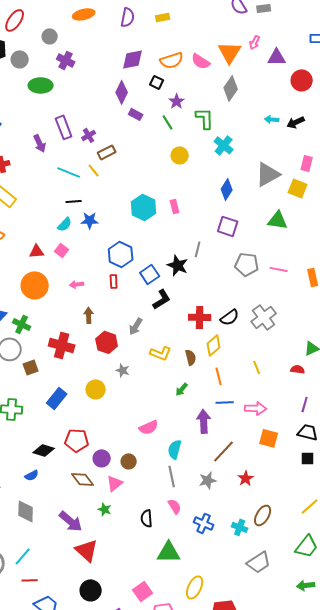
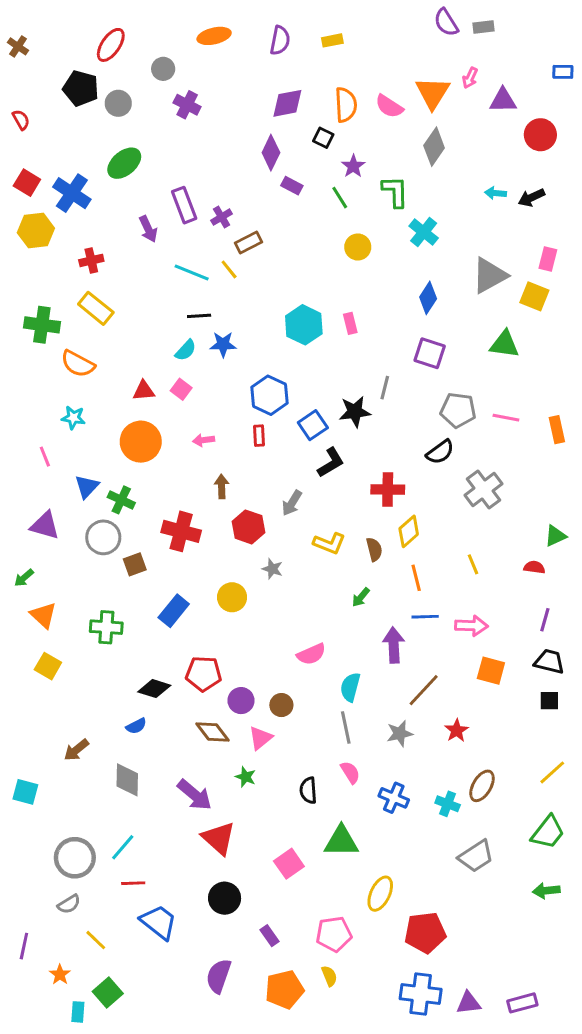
orange semicircle: (172, 60) -> (346, 105), turned -75
green ellipse: (41, 85) -> (124, 163), moved, turned -40
black star: (178, 265) -> (355, 412), turned -30
black semicircle: (230, 317) -> (440, 452), moved
pink square: (143, 591) -> (289, 864), moved

